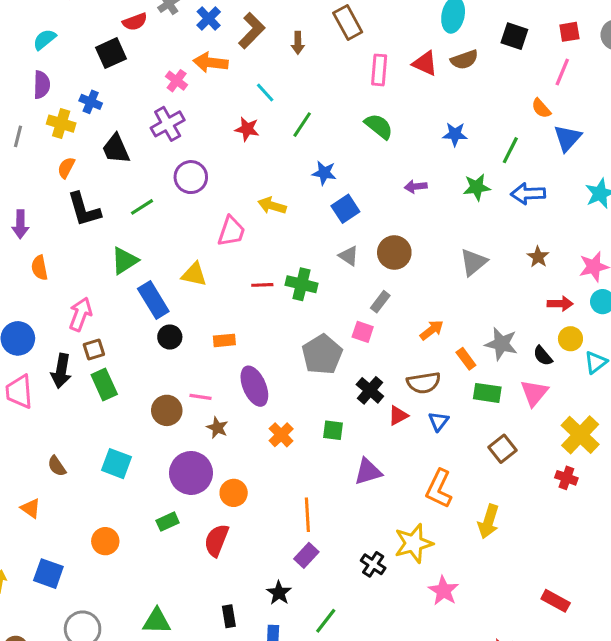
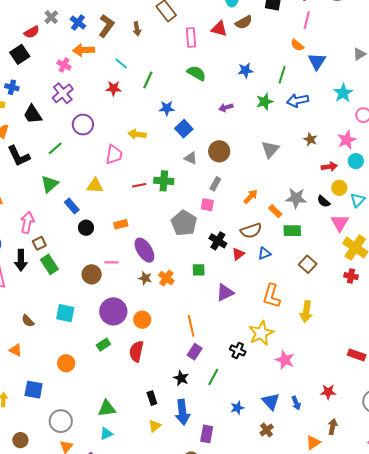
blue rectangle: (153, 300) -> (72, 206), size x0.7
pink triangle: (534, 393) -> (340, 223), moved
blue triangle: (438, 421) -> (264, 253), turned 40
brown star: (217, 428) -> (145, 278), moved
green line: (326, 621) -> (213, 377), moved

